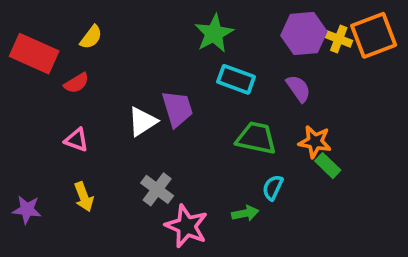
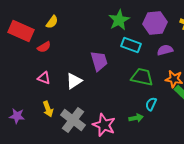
purple hexagon: (304, 33) -> (155, 23), moved
purple semicircle: (298, 89) -> (165, 50), turned -70
white triangle: (142, 122) -> (74, 81), moved
gray cross: (157, 189) -> (73, 120), moved, size x1.4

